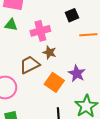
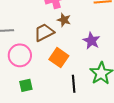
orange square: (54, 82) -> (59, 58), moved

